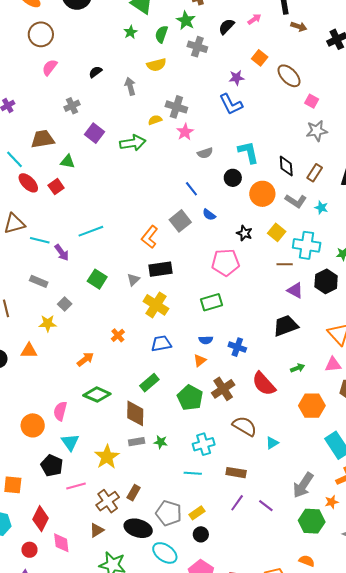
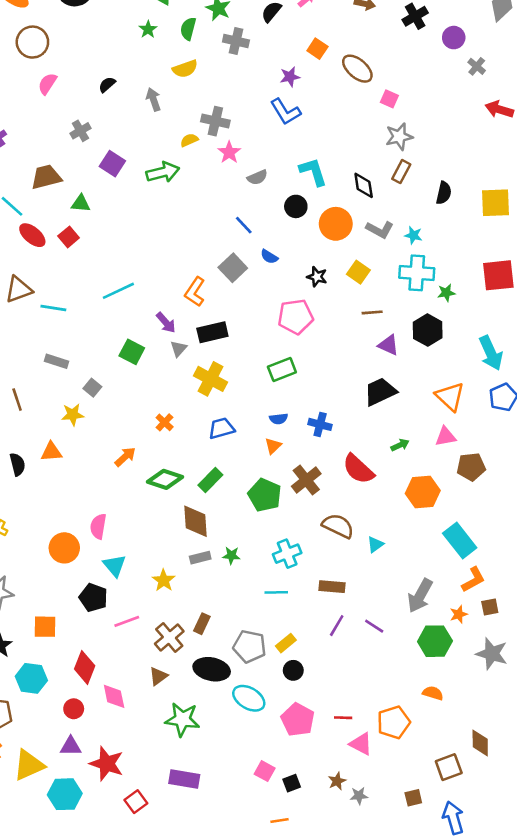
brown rectangle: (315, 173) -> (401, 172), moved
cyan cross: (307, 245) -> (417, 273), moved
purple arrow: (62, 252) -> (166, 323), moved
green diamond: (97, 395) -> (165, 479), moved
yellow star: (107, 457) -> (164, 580), size x0.7

